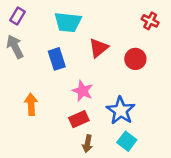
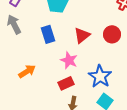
red triangle: (99, 48) -> (82, 35), moved
orange arrow: (31, 104) -> (27, 71), turned 60

